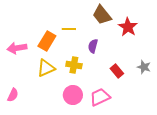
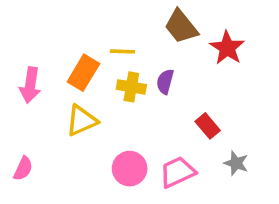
pink arrow: (17, 48) -> (30, 85), turned -72
yellow cross: (74, 65) -> (131, 87), moved
gray star: (144, 67) -> (236, 163), moved

